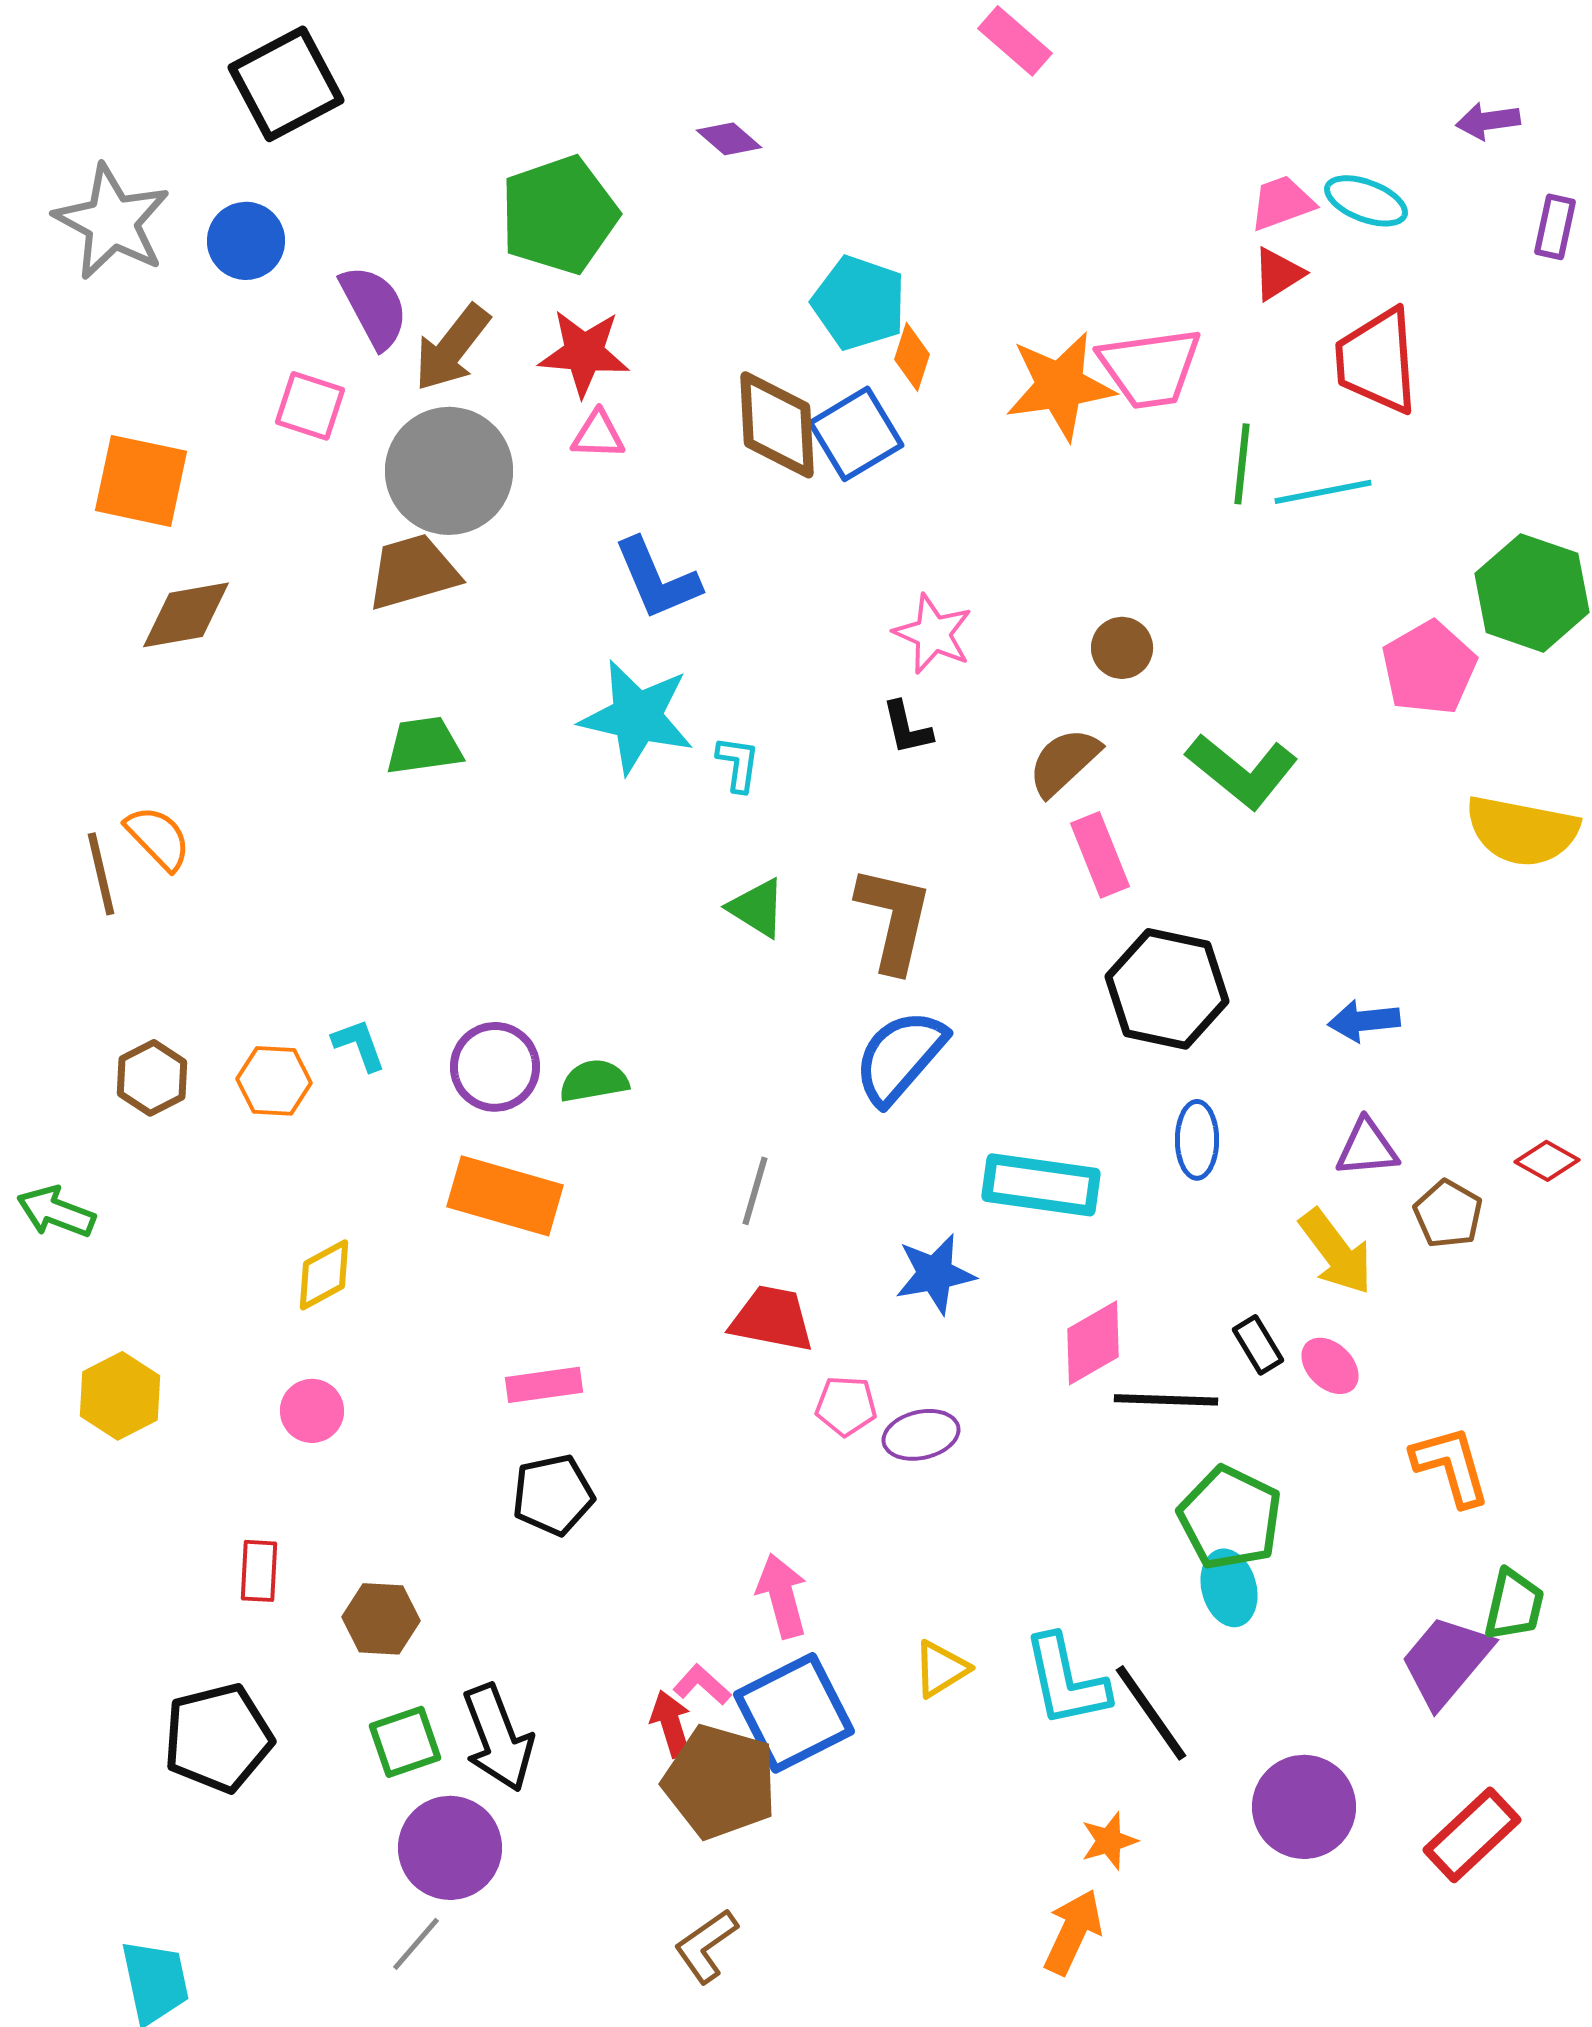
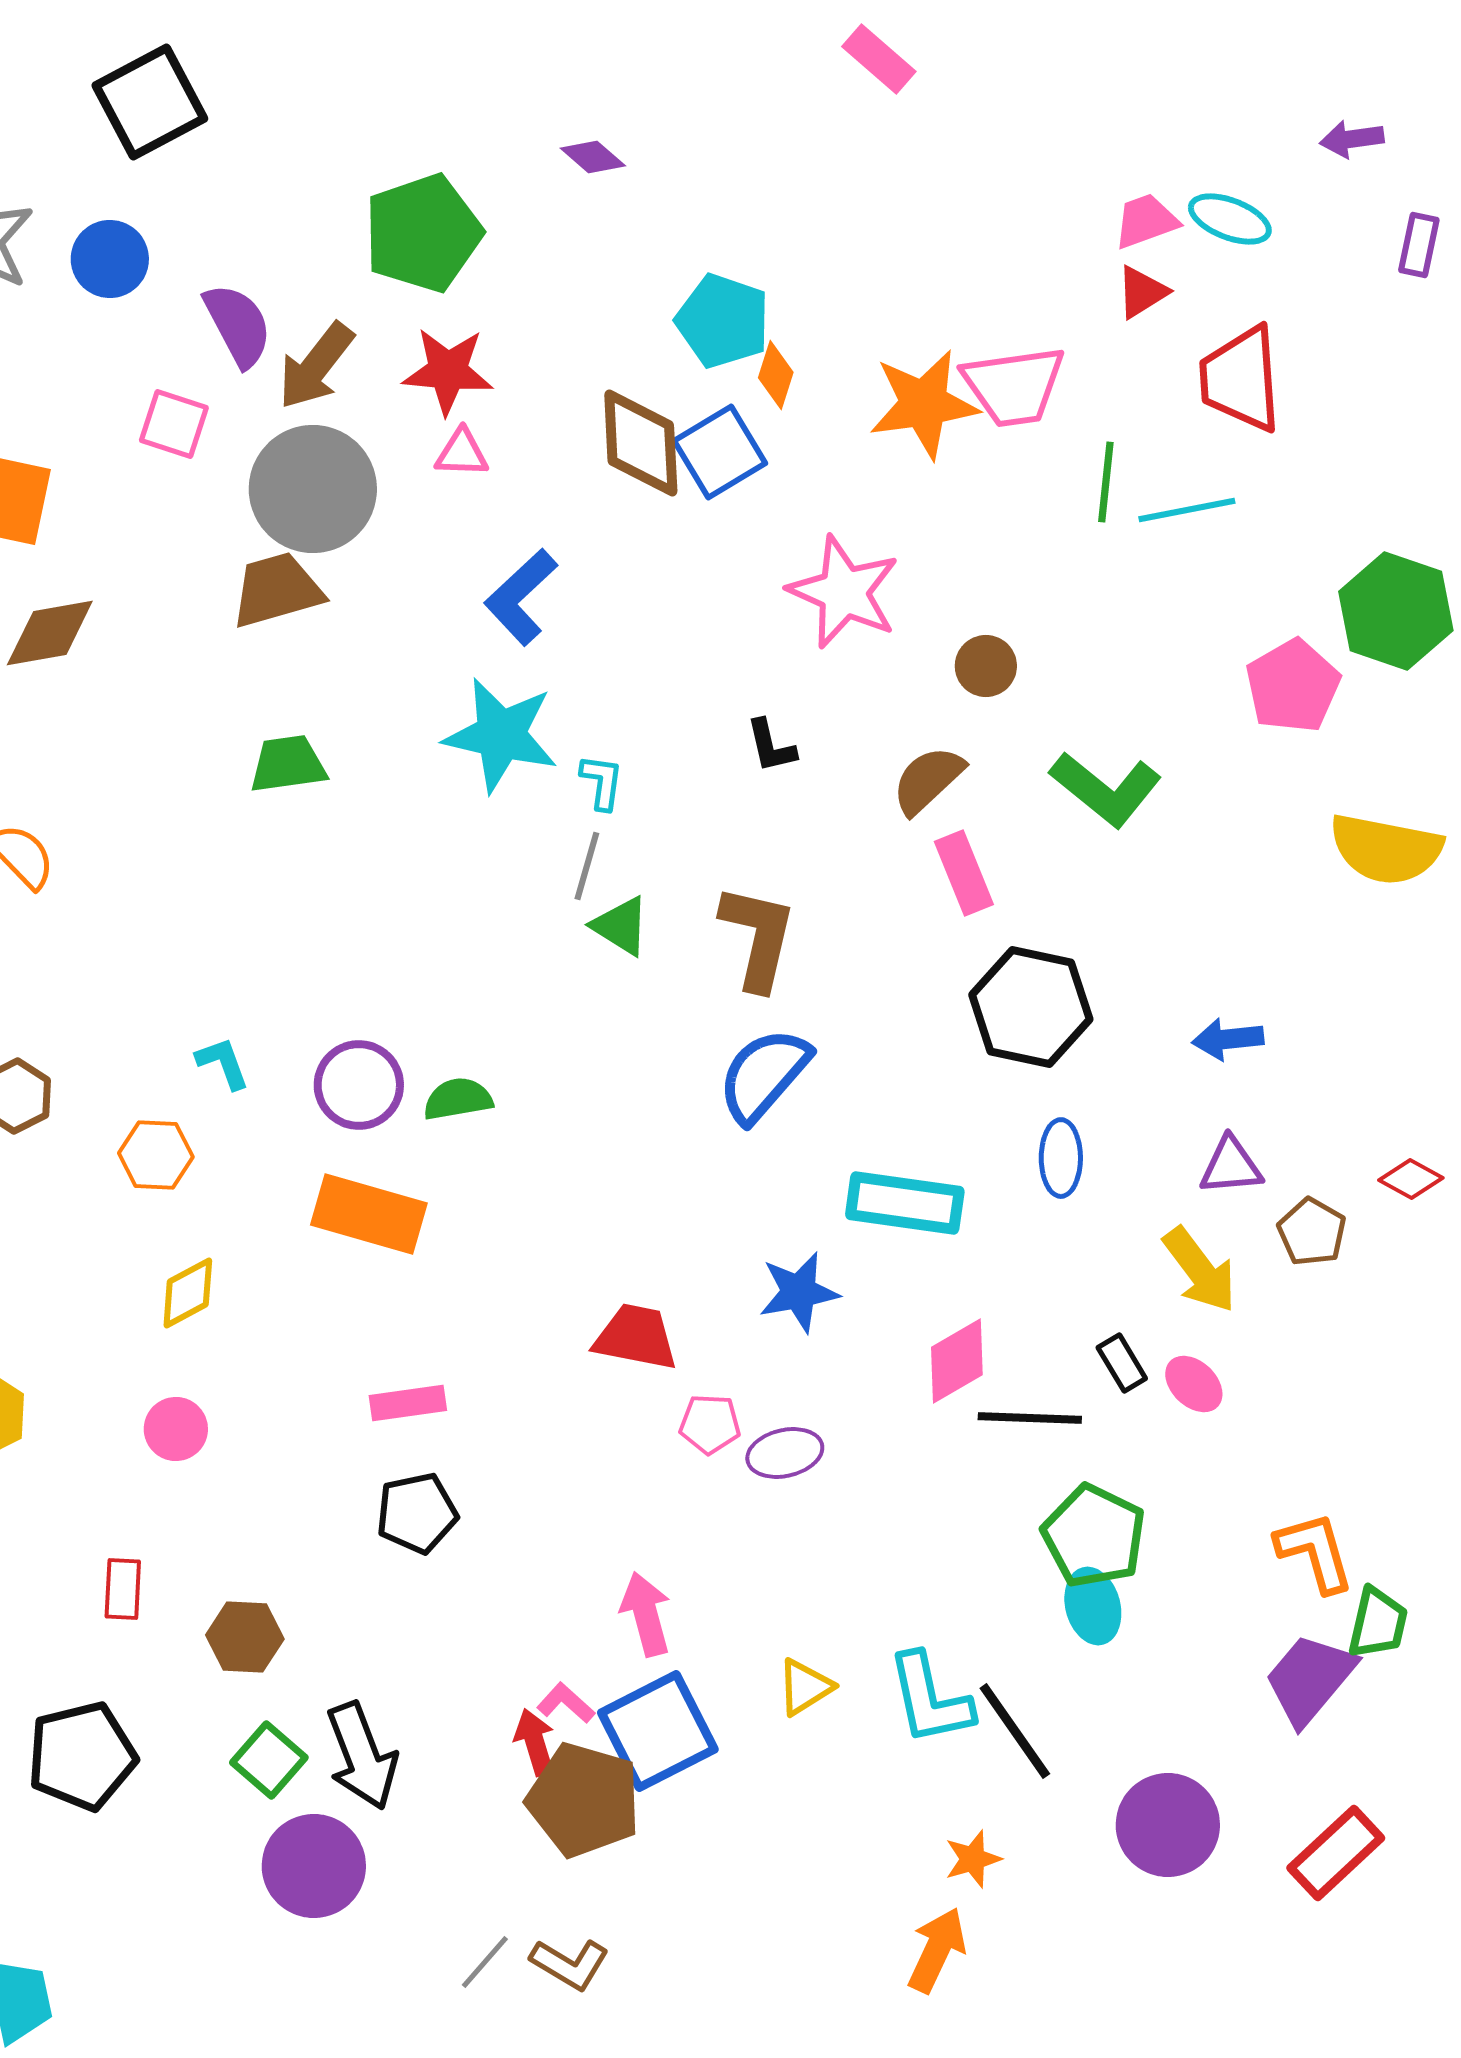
blue L-shape: (657, 579) -> (521, 597), turned 70
pink star: (933, 634) -> (844, 592), moved, size x1.4
orange hexagon: (274, 1081) -> (156, 1155), moved
gray line: (755, 1191) -> (587, 866), moved
orange L-shape: (1451, 1466) -> (1315, 1552), moved
green square: (405, 1742) -> (269, 1760), turned -30
gray line: (416, 1944) -> (485, 1962), moved
brown L-shape: (706, 1946) -> (570, 1964), turned -114

